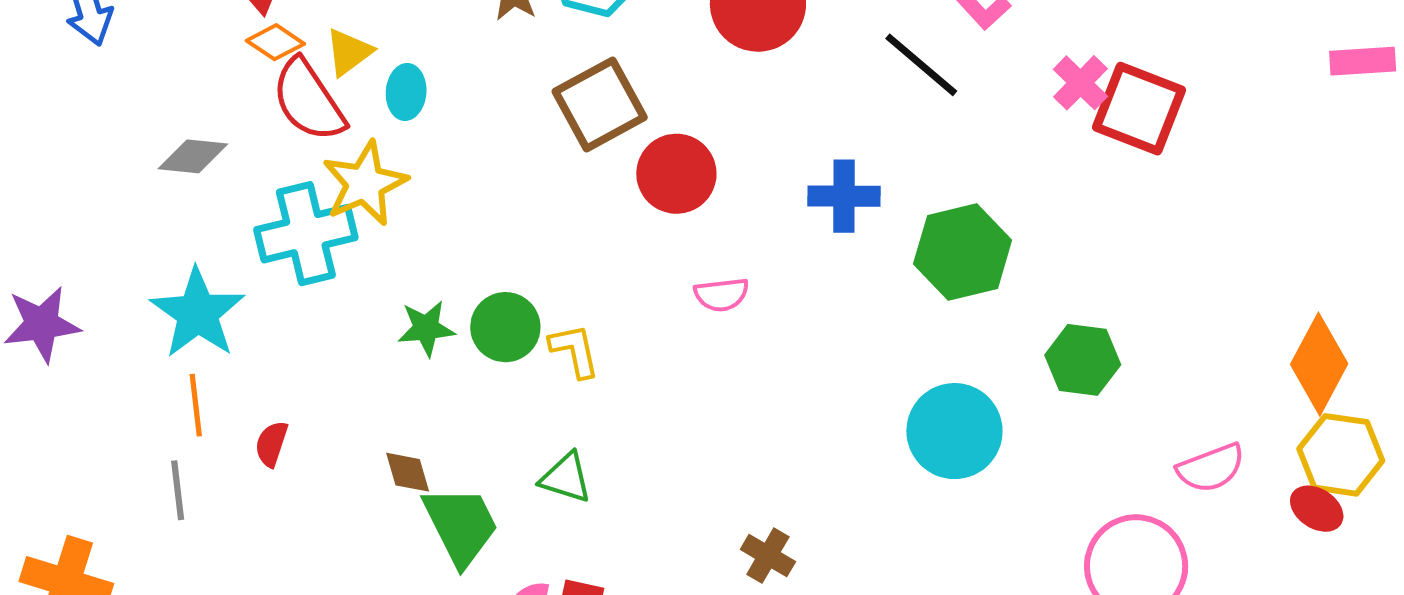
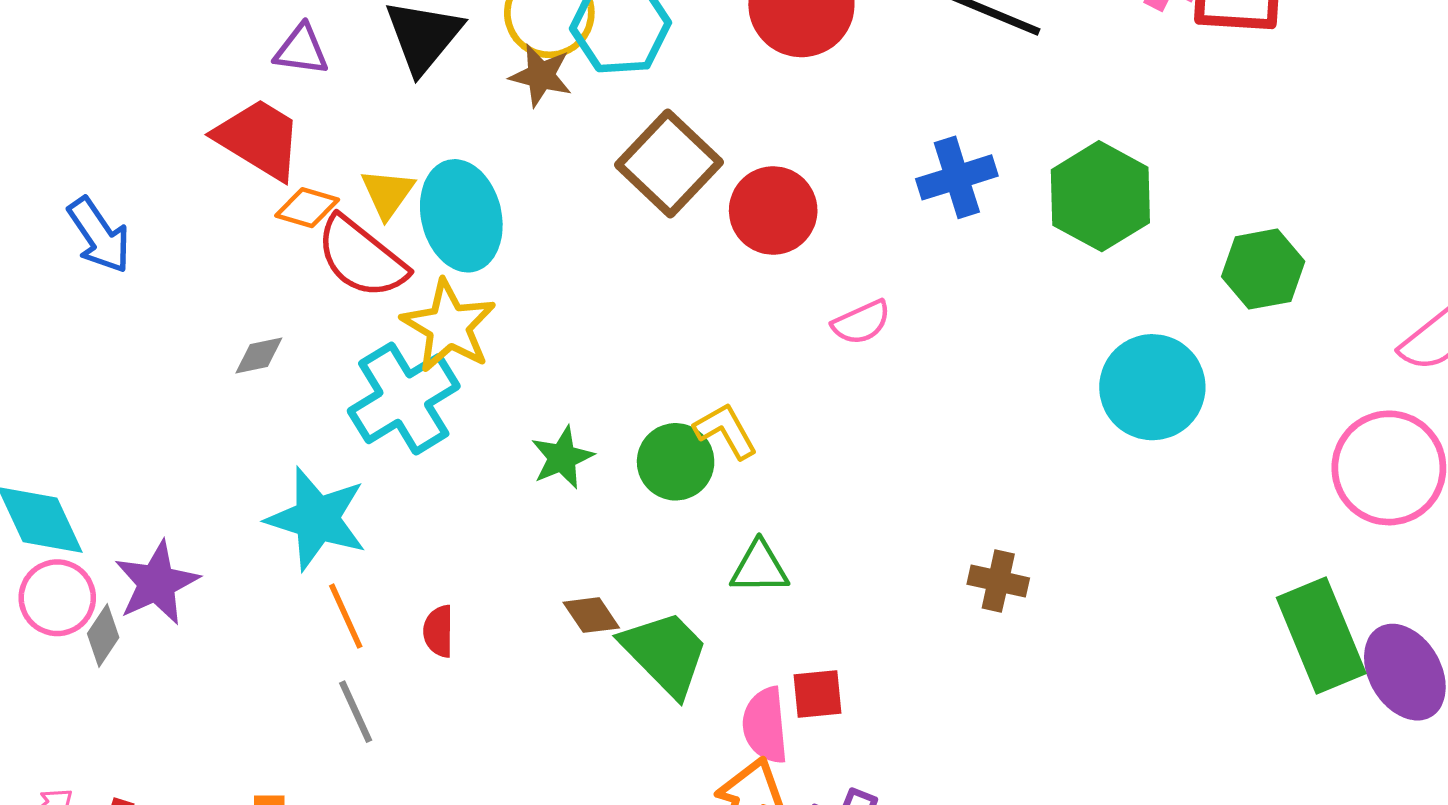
cyan ellipse: (406, 92) -> (461, 216), size x1.8
gray diamond: (193, 156) -> (259, 355), size x0.7
green circle: (505, 327) -> (676, 462), moved

